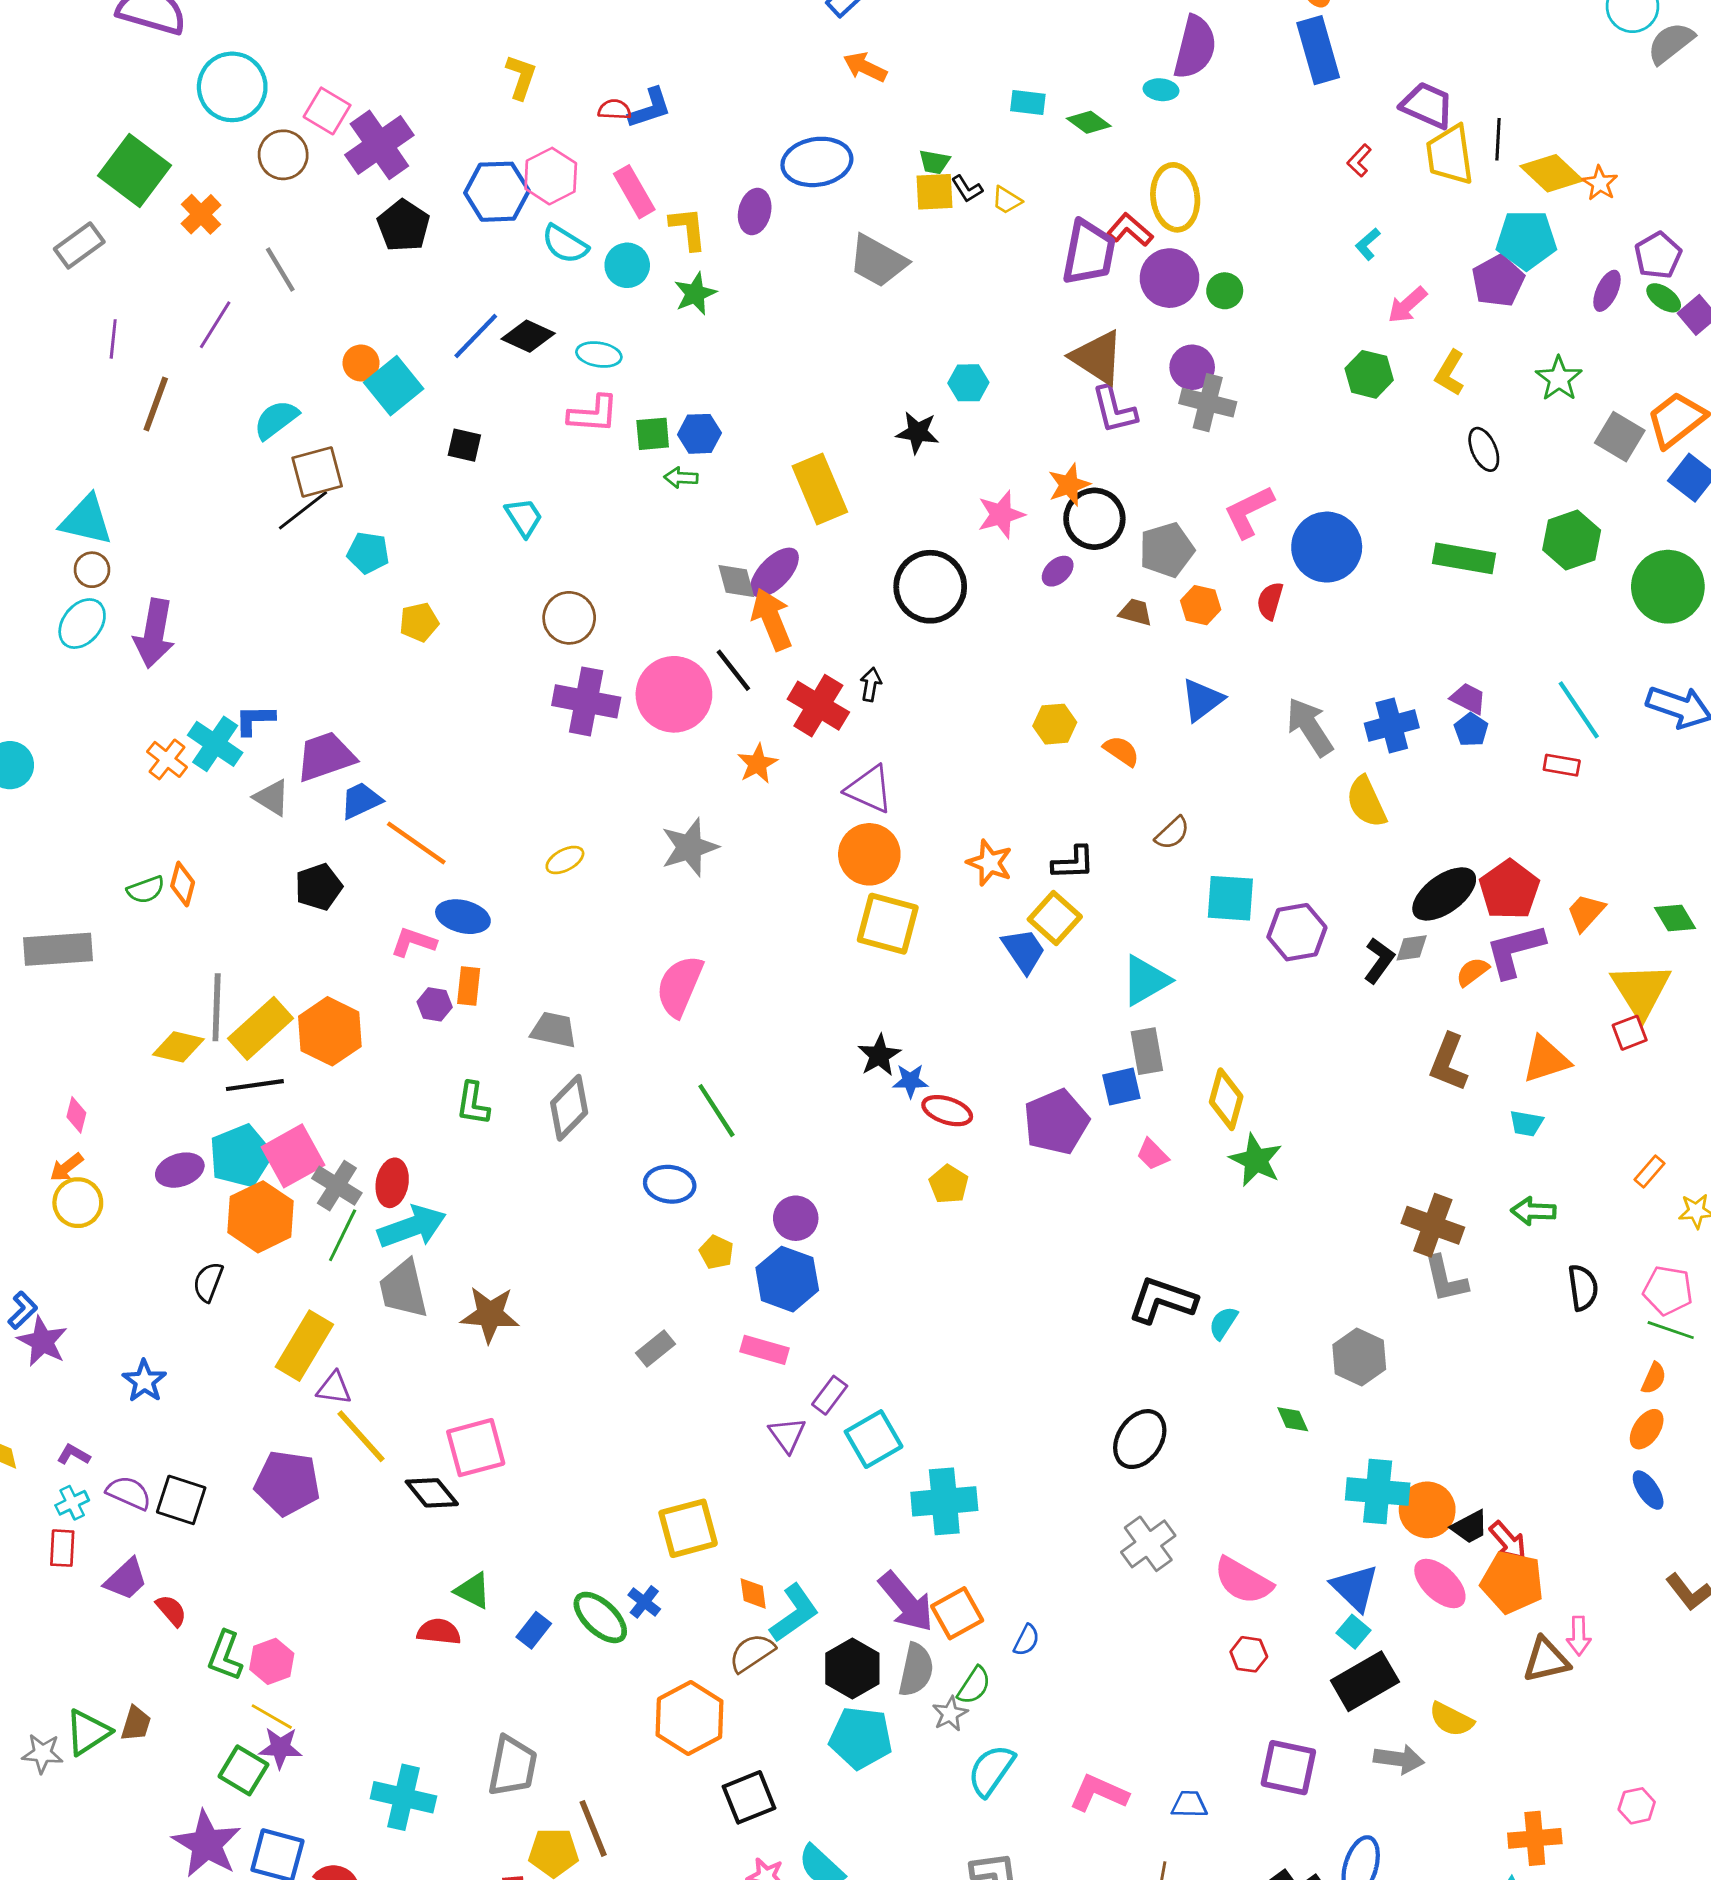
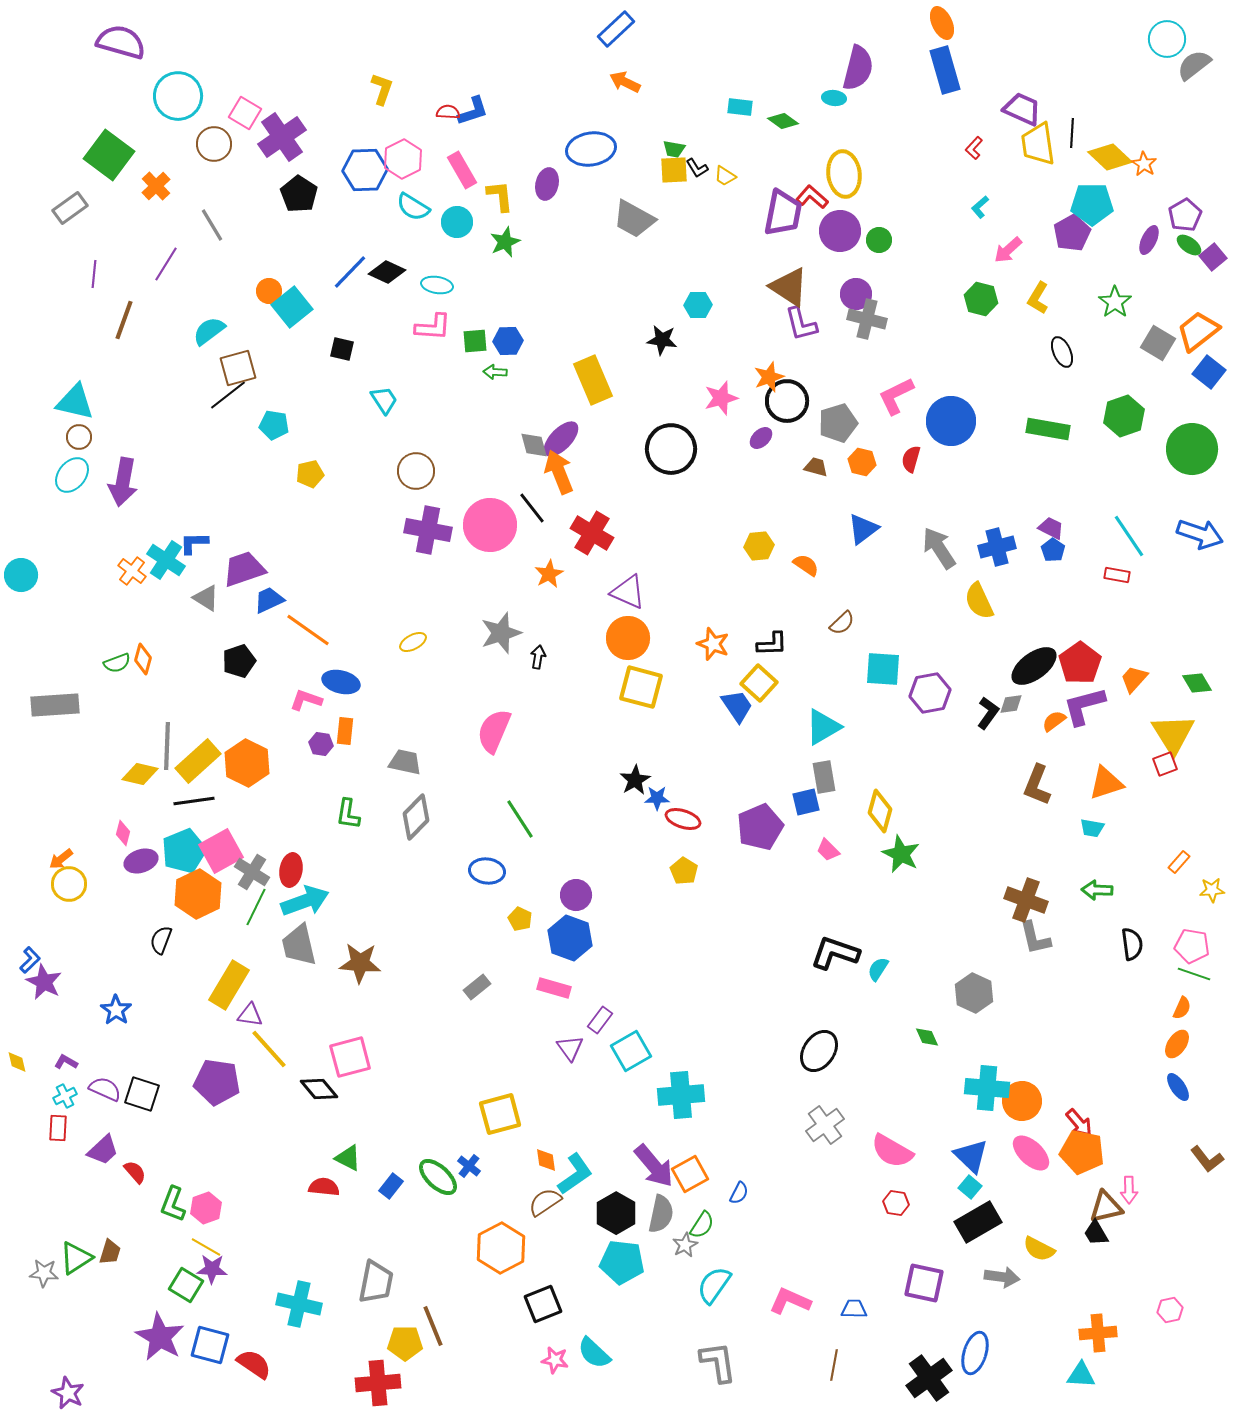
black arrow: (871, 684) -> (538, 657), moved
pink diamond: (76, 1115) -> (123, 833), moved
black trapezoid: (1470, 1527) -> (1096, 1233), moved, turned 88

